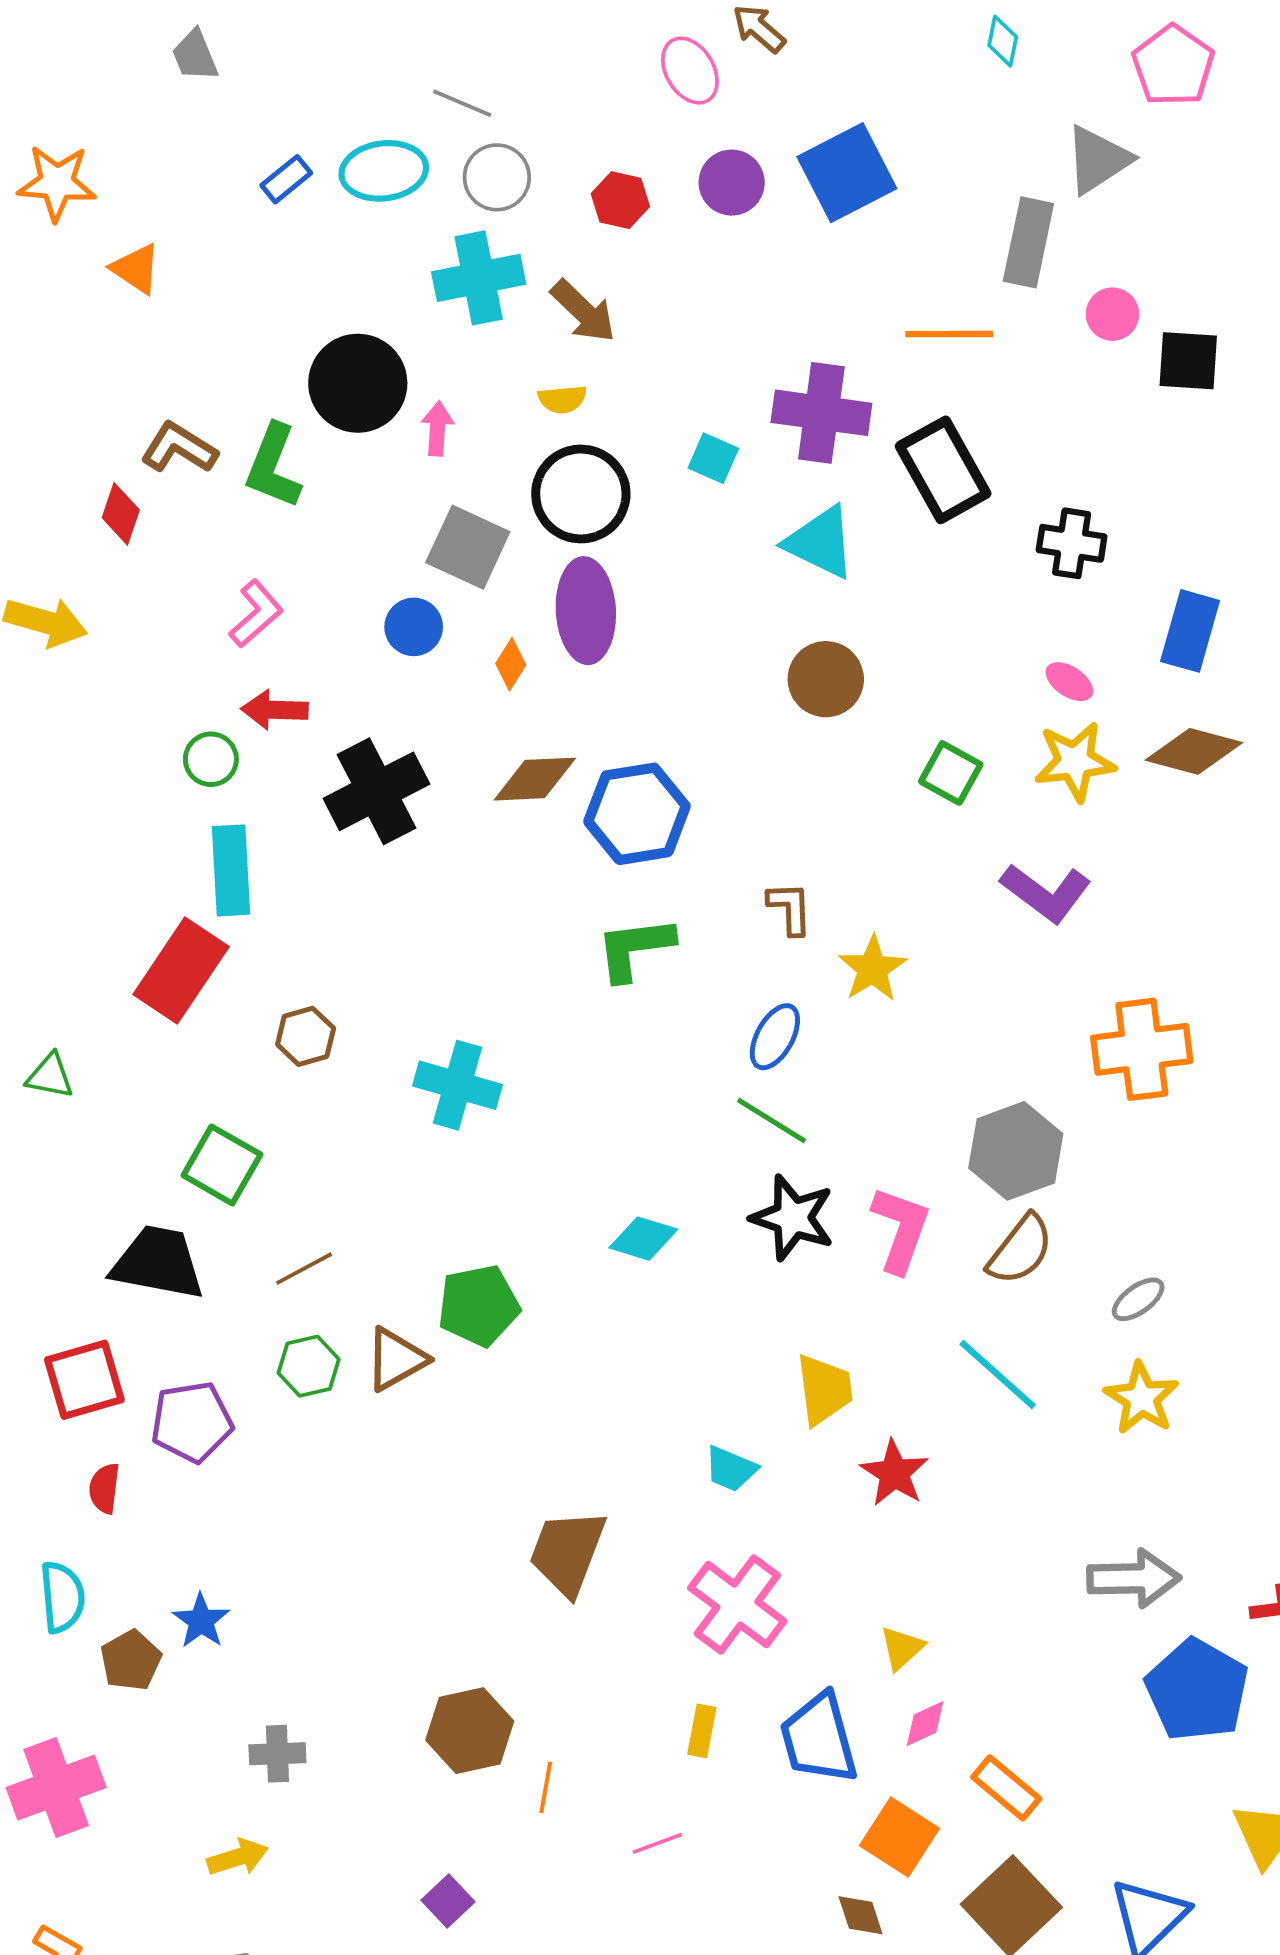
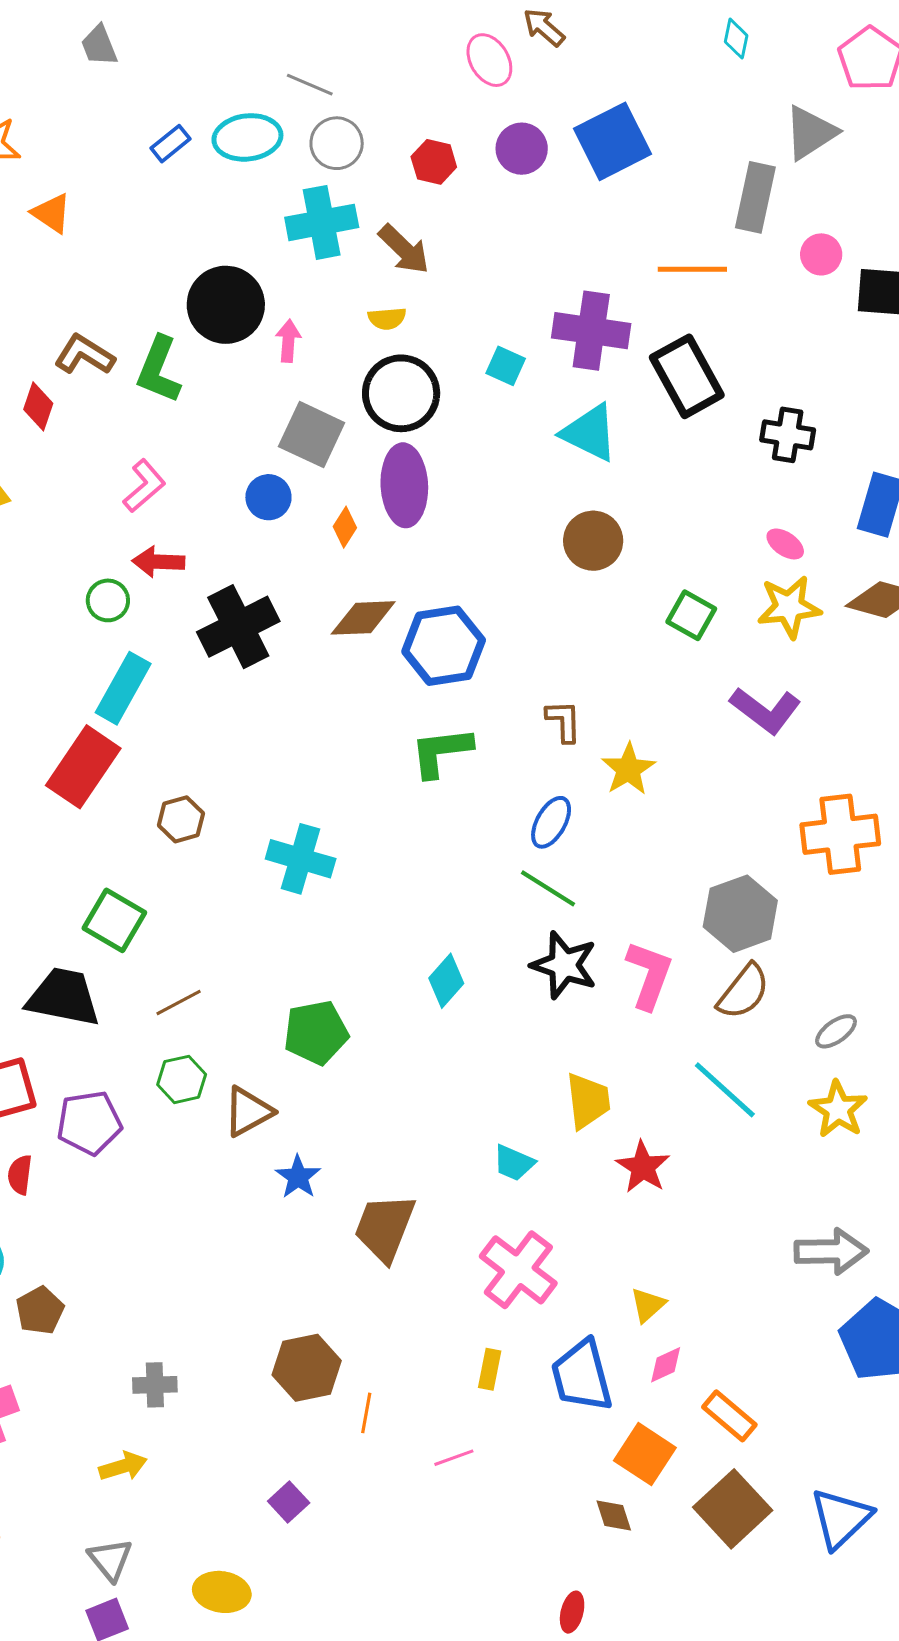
cyan rectangle: (231, 870) -> (123, 688), turned 32
cyan diamond: (643, 1239) -> (446, 981), turned -66
brown triangle: (396, 1359) -> (248, 1112), moved
blue star: (201, 1621) -> (298, 1177), moved

